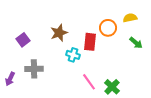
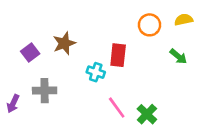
yellow semicircle: (130, 18) -> (184, 20), moved
orange circle: (108, 28) -> (150, 25), moved
brown star: (59, 33) -> (64, 43), moved

